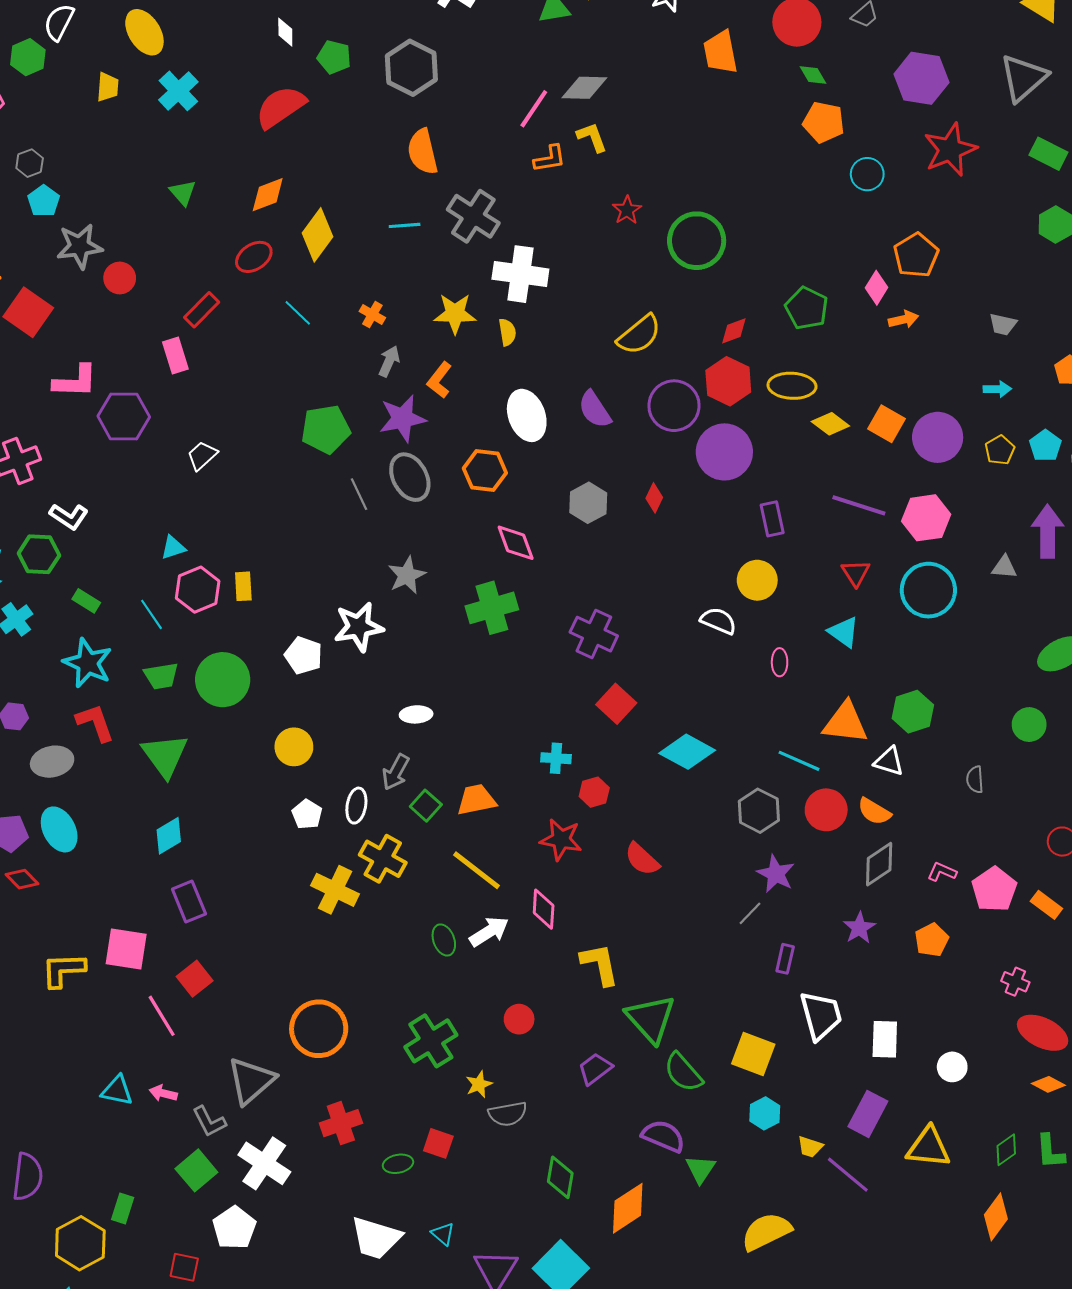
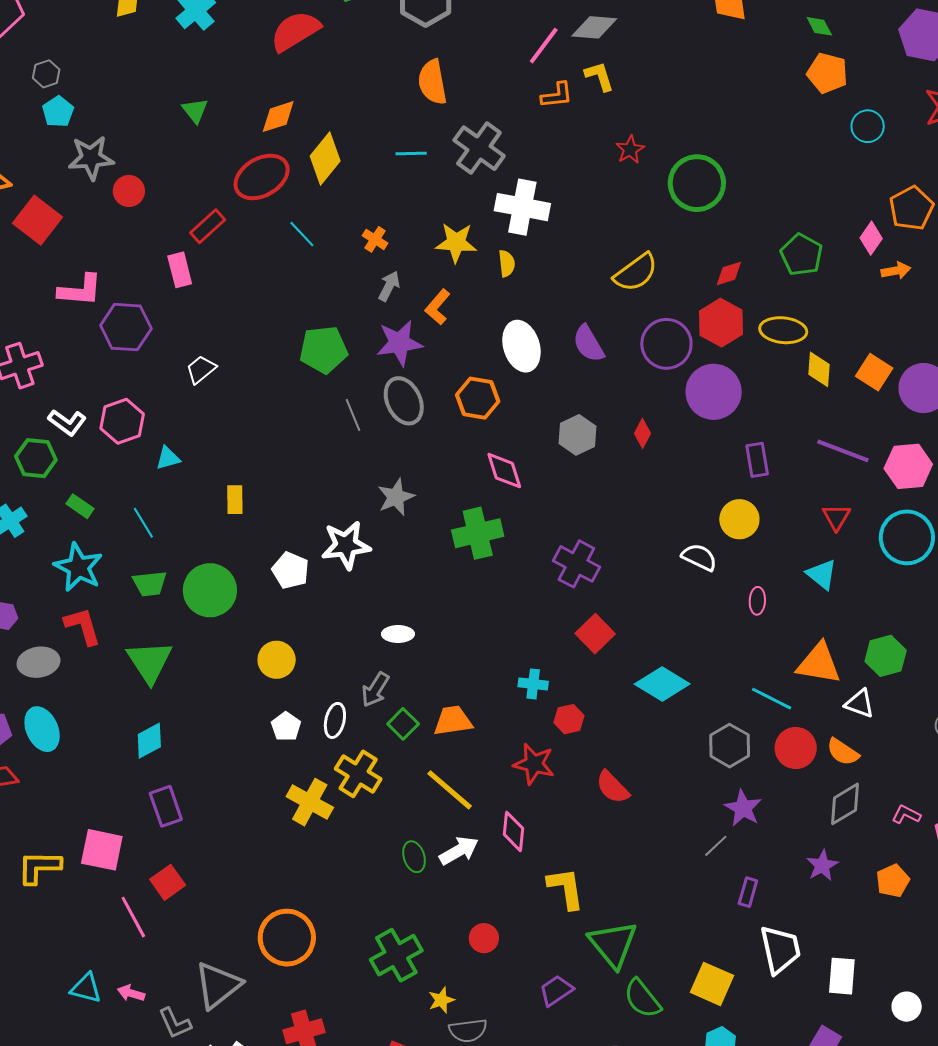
red ellipse: (254, 257) -> (262, 177), size x1.5
yellow diamond: (830, 424) -> (819, 369), turned 54
pink hexagon: (198, 590) -> (122, 421), moved

